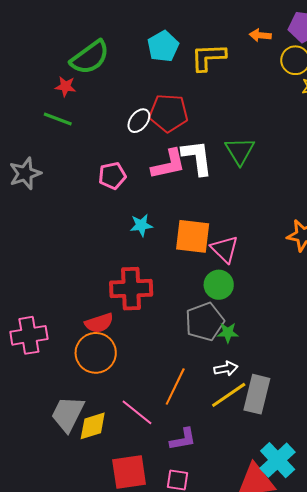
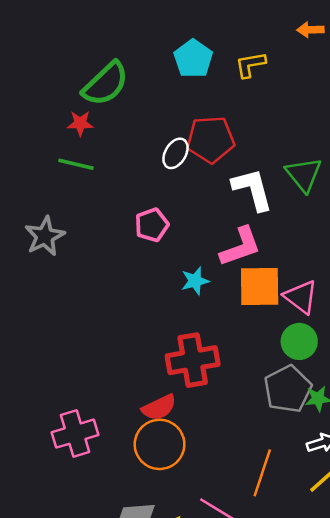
yellow L-shape: (208, 57) -> (250, 65), size x0.7
pink L-shape: (168, 164) -> (240, 247), moved

